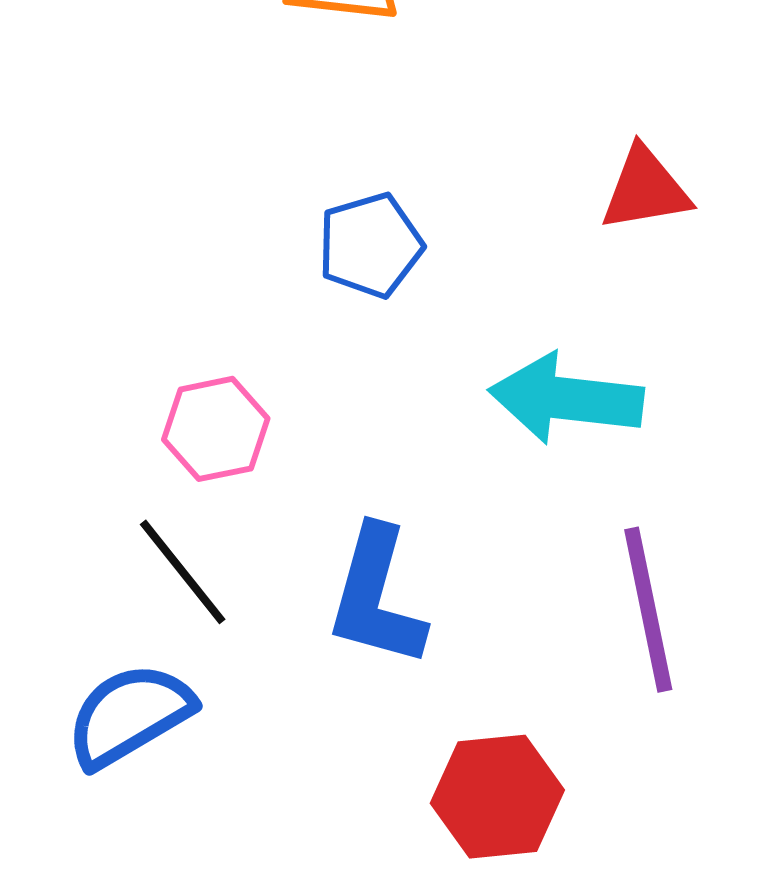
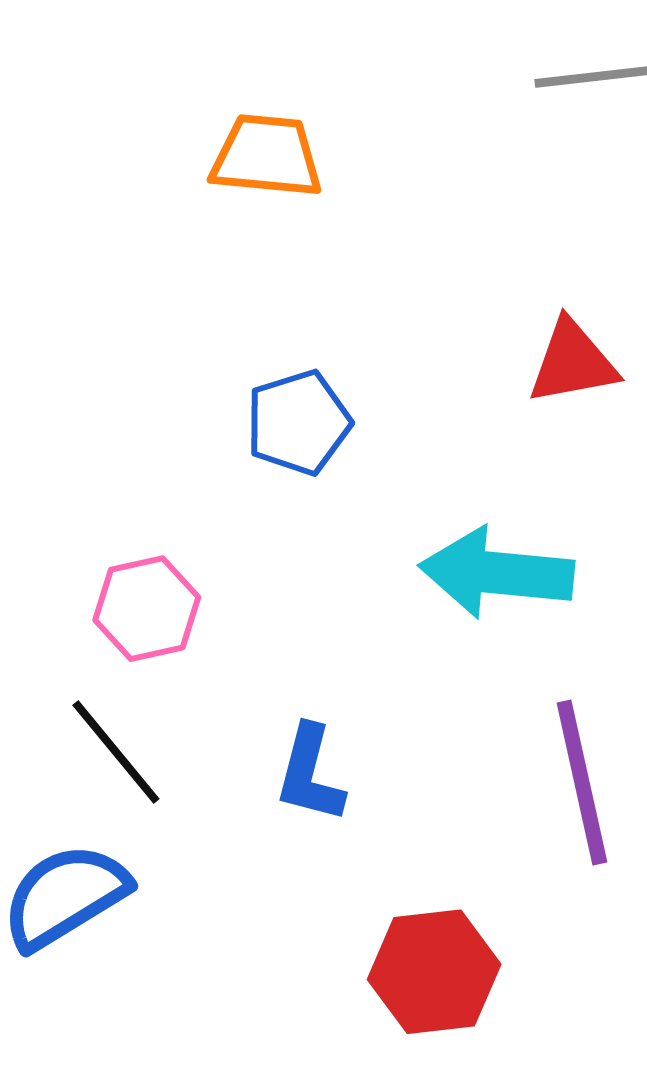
blue L-shape: (376, 597) -> (310, 774), size x0.7

